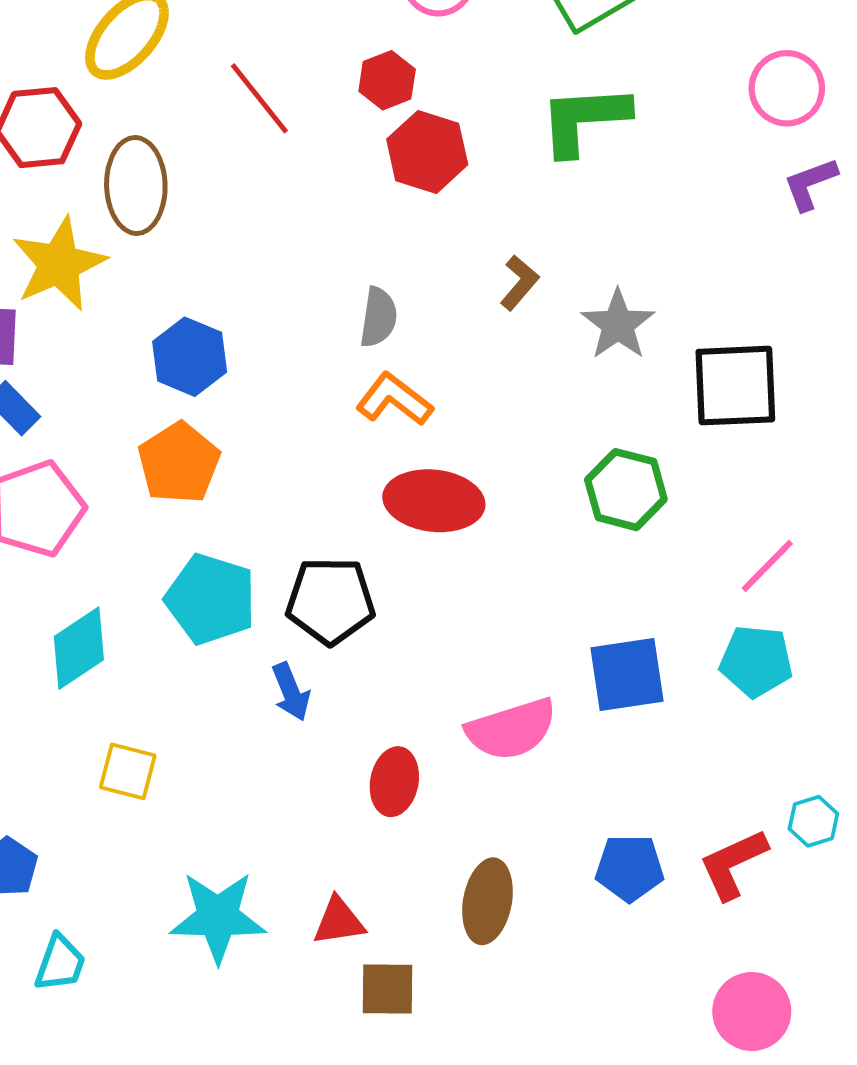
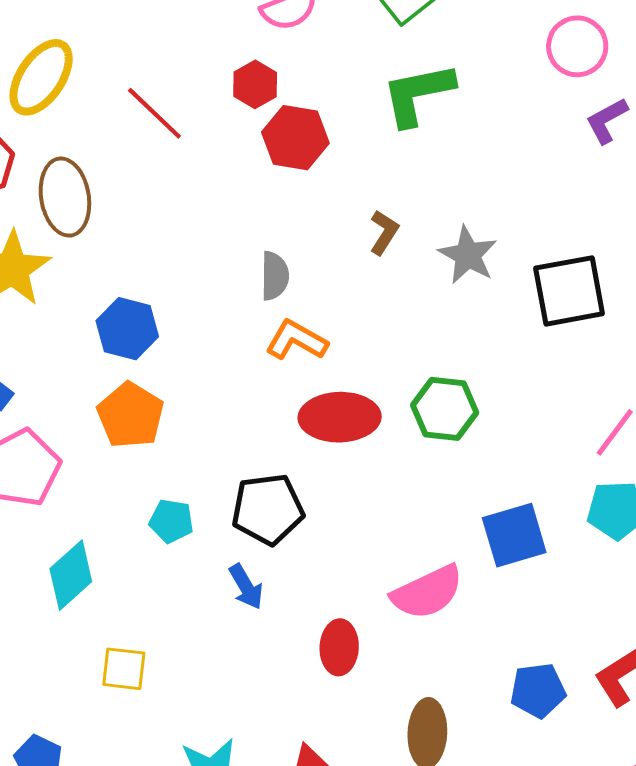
green hexagon: (626, 490) -> (445, 409), moved
cyan pentagon: (211, 599) -> (171, 521), size x0.6

